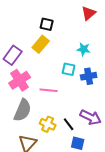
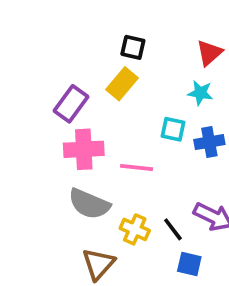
red triangle: (89, 13) -> (209, 53), moved
pink cross: (20, 80) -> (84, 149), turned 30
gray semicircle: (23, 110) -> (89, 204), turned 90

